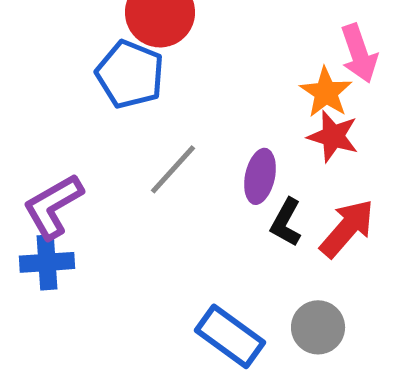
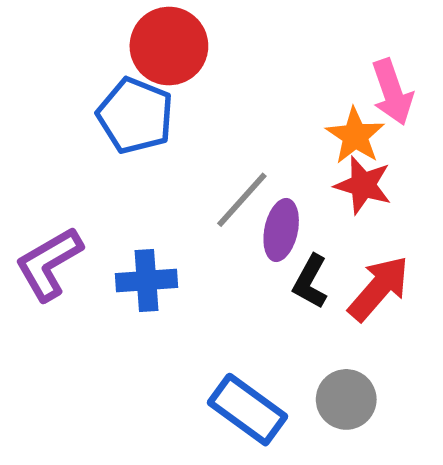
gray line: (173, 169) -> (242, 200), moved
blue cross: (47, 262) -> (146, 280), moved

